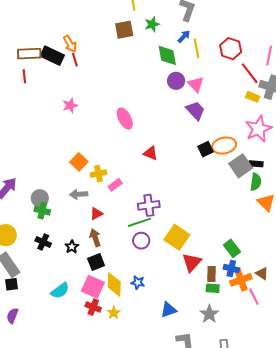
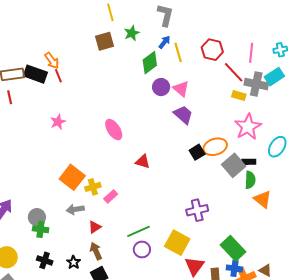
green diamond: (167, 55) -> (150, 63), turned 70
orange square: (79, 162) -> (72, 177), size x1.4
purple cross: (149, 205) -> (197, 210), moved
green rectangle: (232, 248) -> (233, 248), size x1.4

